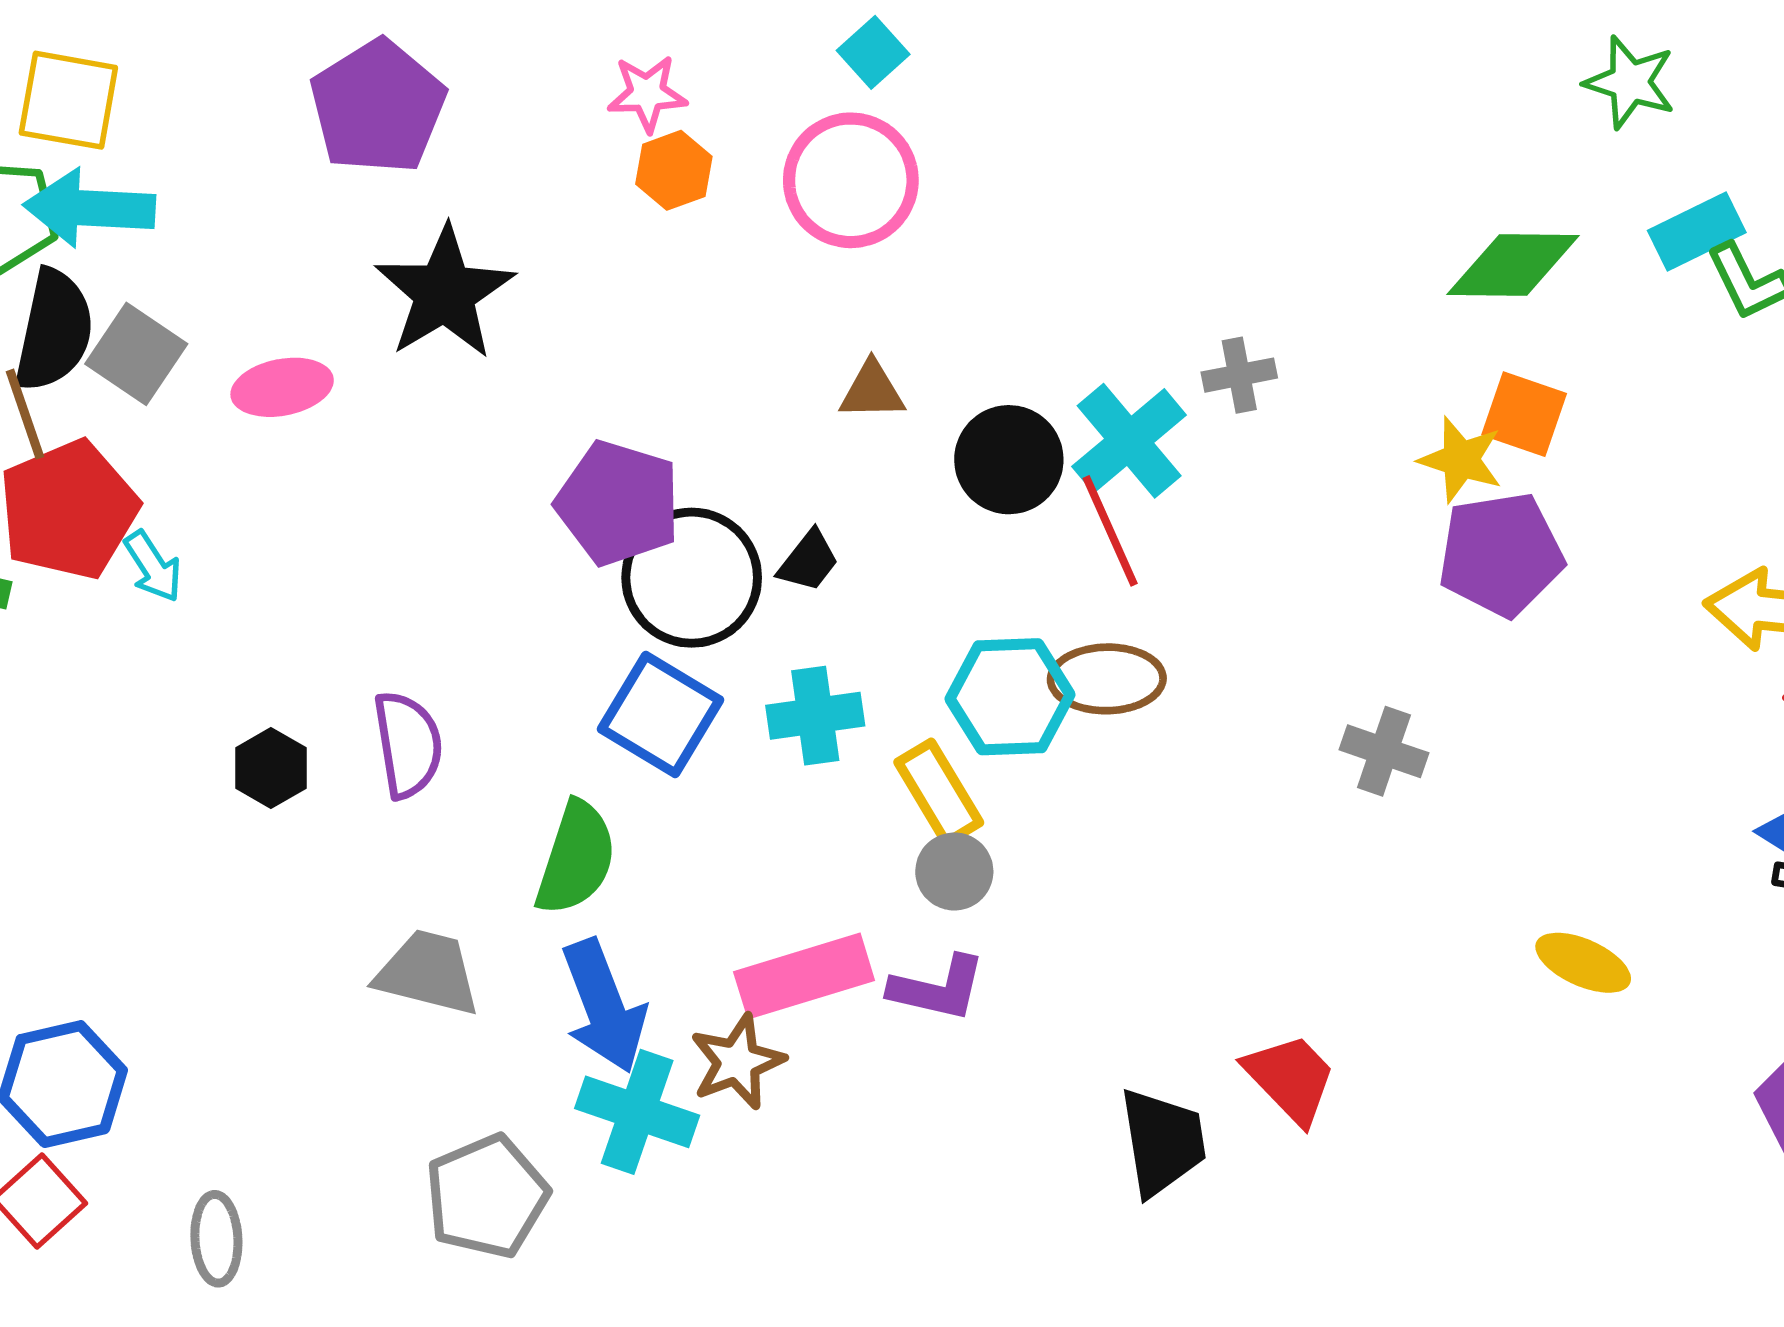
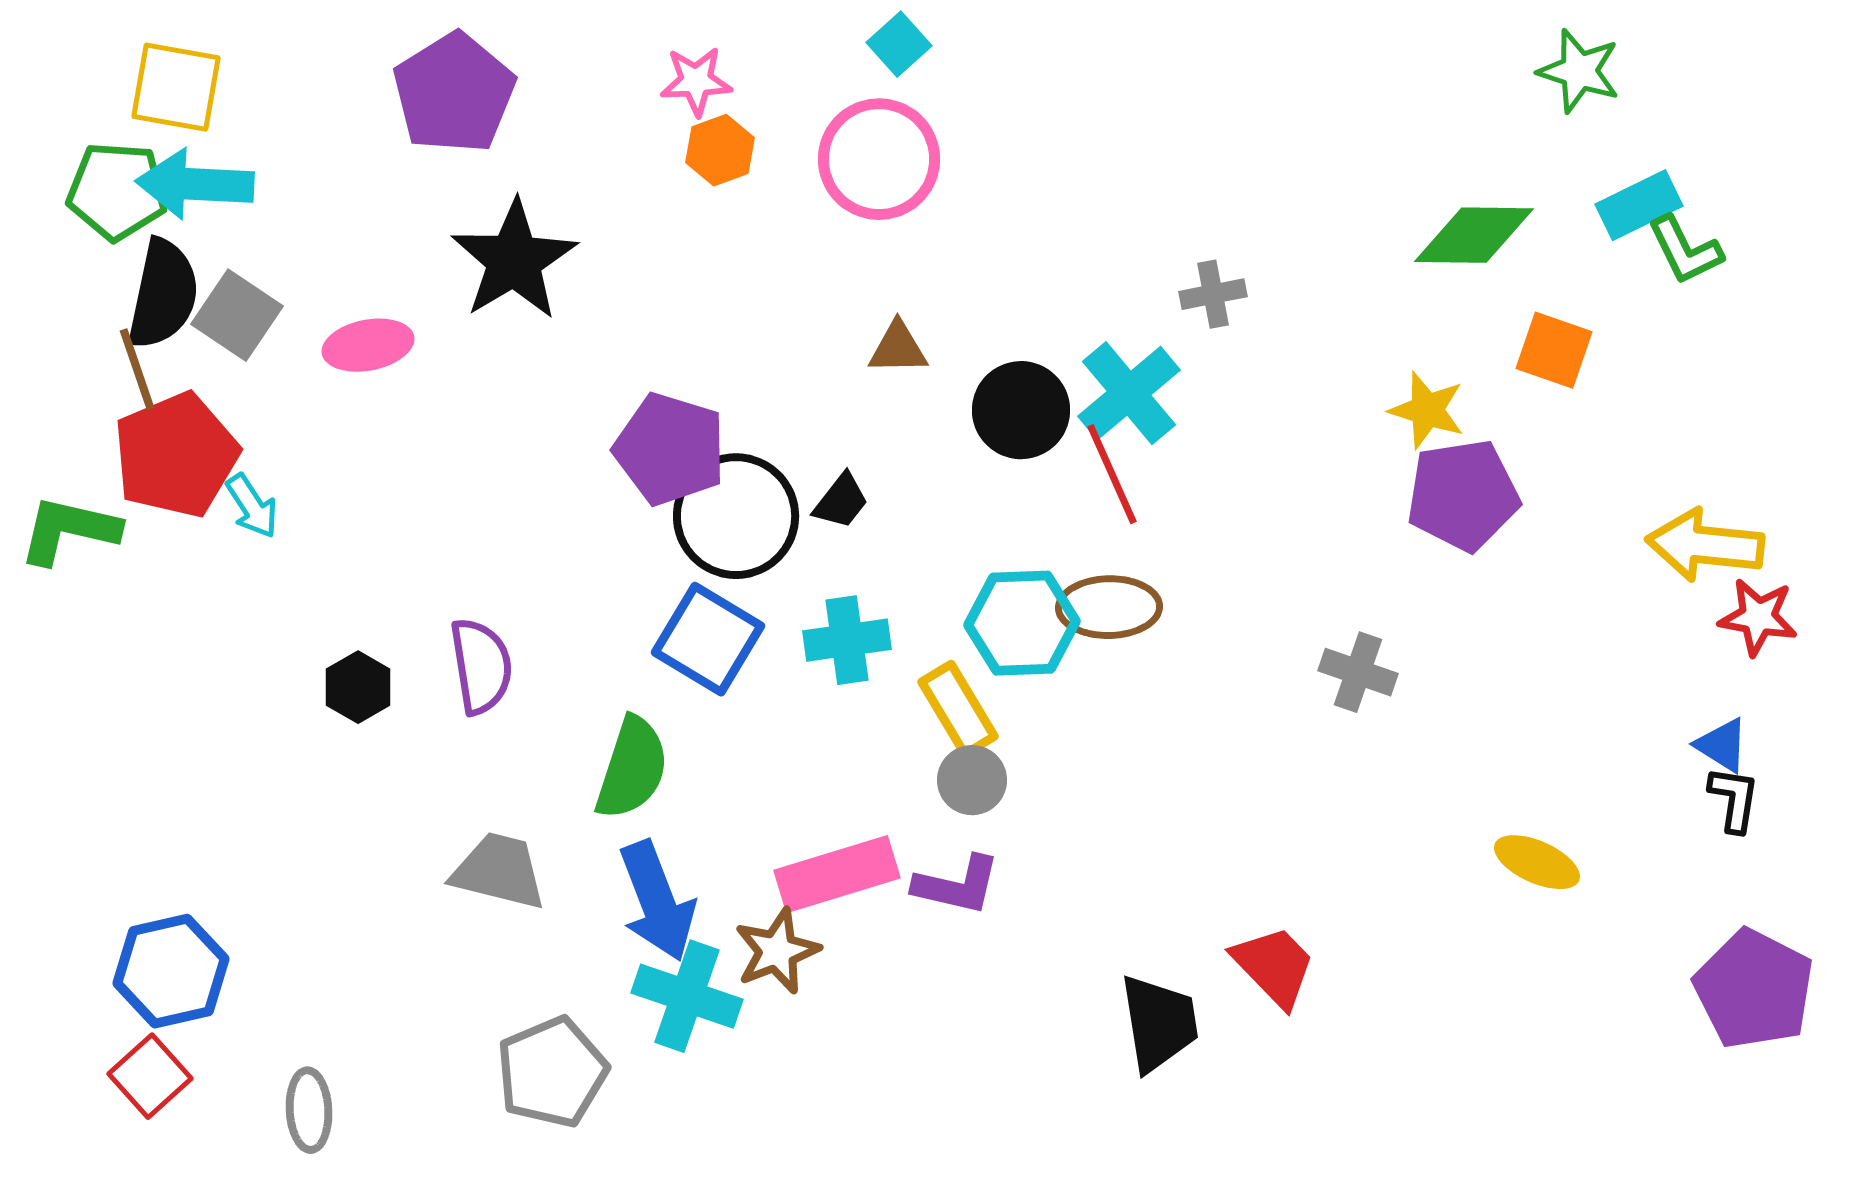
gray cross: (1239, 375) -> (1213, 294), moved
orange square: (1524, 414) -> (1554, 350), moved

